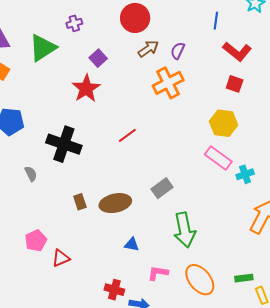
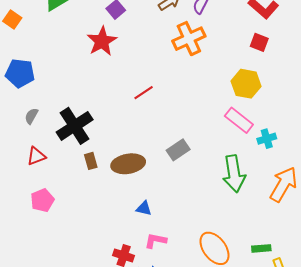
black cross: (64, 144) -> (75, 126), moved, turned 36
gray semicircle: (31, 174) -> (31, 116), moved, turned -126
green arrow: (185, 230) -> (234, 174), moved
red triangle: (61, 258) -> (36, 156), moved
pink L-shape: (158, 273) -> (156, 241), moved

